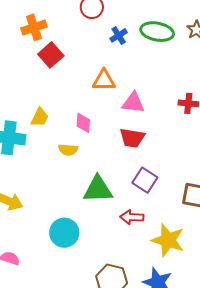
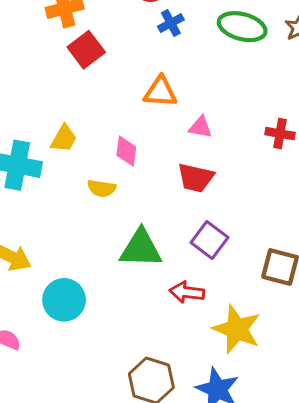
blue cross: (119, 35) -> (171, 23), moved
pink triangle: (133, 103) -> (200, 127), size x0.7
cyan circle: (64, 233) -> (64, 300), moved

